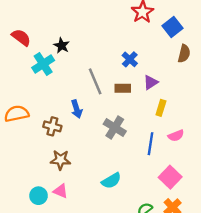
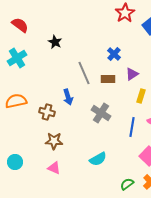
red semicircle: (21, 37) -> (20, 25), moved
cyan cross: (43, 64) -> (17, 58), moved
cyan circle: (39, 196) -> (15, 162), moved

